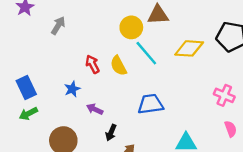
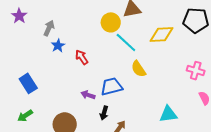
yellow semicircle: (118, 66) -> (139, 69), moved
blue star: (72, 89) -> (58, 46), moved
blue trapezoid: (151, 104) -> (111, 87), moved
green arrow: (28, 114) -> (25, 116), moved

